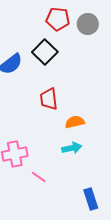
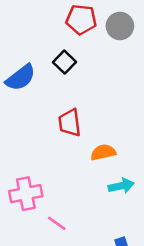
black square: (45, 52) -> (64, 62), size x0.7
cyan arrow: (72, 148) -> (121, 186), moved

